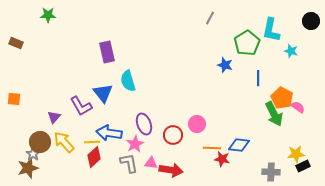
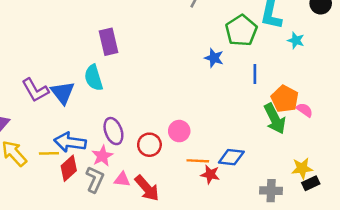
purple rectangle: (107, 52) -> (108, 42), moved
purple L-shape: (81, 106) -> (35, 90), moved
red diamond: (94, 157) -> (69, 168), moved
gray L-shape: (129, 163) -> (95, 179), turned 35
red arrow: (171, 170) -> (147, 188), turned 40

